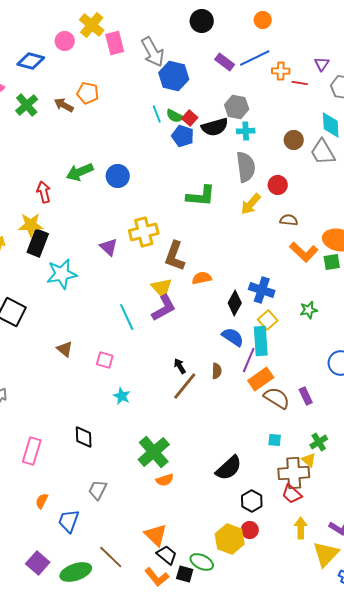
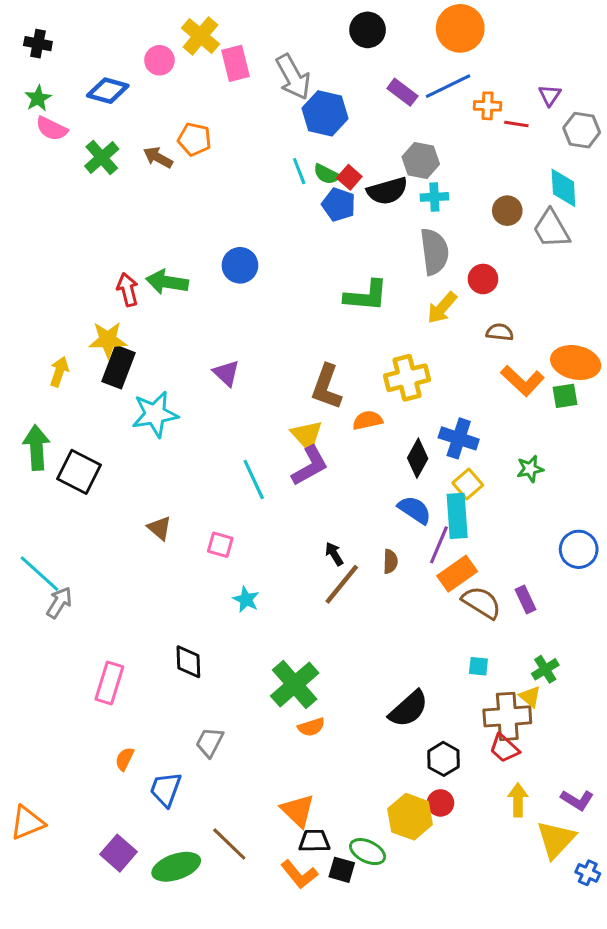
orange circle: (263, 20) -> (460, 28), size x1.8
green arrow: (80, 172) -> (167, 282), moved, turned 32
yellow cross: (144, 232) -> (407, 378), moved
black trapezoid: (167, 555) -> (314, 841), turned -40

